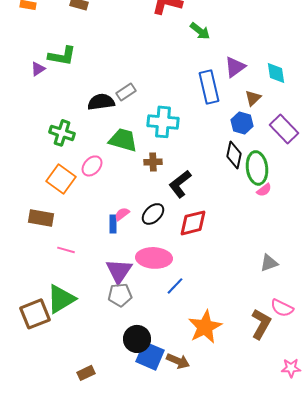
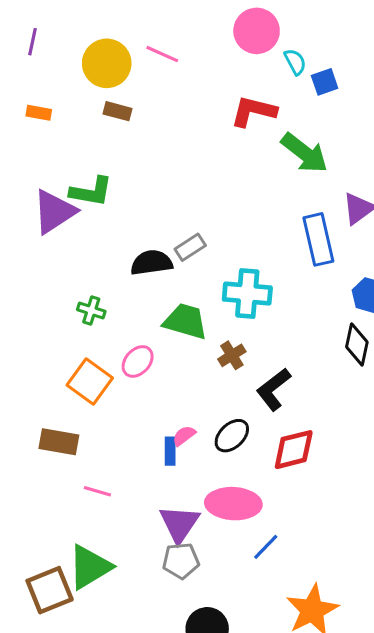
green arrow: (200, 31) -> (304, 153), size x1.5
purple triangle: (38, 69) -> (54, 212), size x2.0
green cross: (62, 133) -> (91, 311), size x0.7
brown cross: (153, 162) -> (232, 355), turned -30

